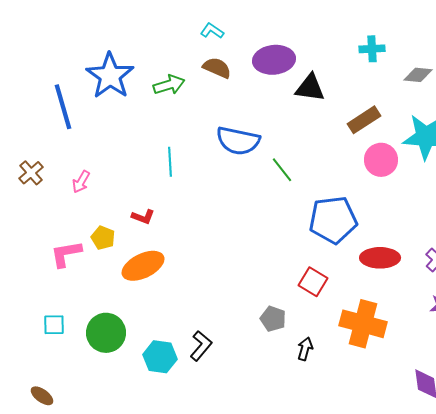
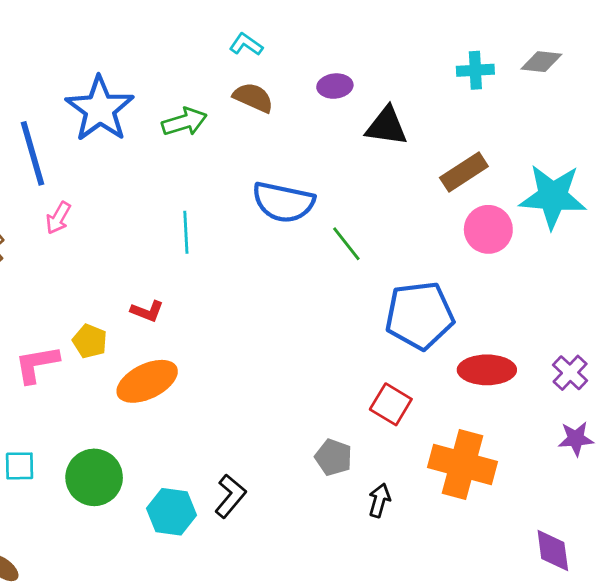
purple ellipse: (274, 60) -> (335, 86), size x0.6
gray diamond: (418, 75) -> (541, 62), moved
pink arrow: (81, 182) -> (58, 218), moved

